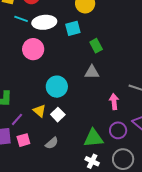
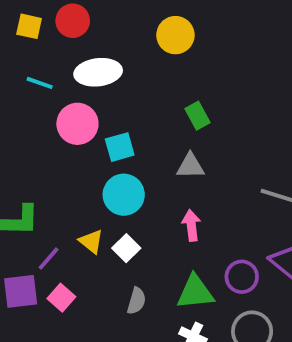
cyan line: (21, 19) -> (40, 83), moved
cyan square: (73, 28) -> (120, 147), moved
pink arrow: (114, 102) -> (191, 225), moved
pink square: (23, 140) -> (61, 298), turned -32
gray semicircle: (52, 143) -> (136, 301), moved, turned -32

